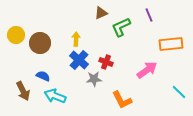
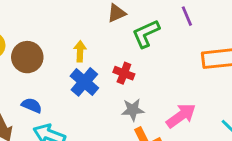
red cross: (106, 62) -> (124, 73), moved
pink arrow: (147, 70) -> (181, 116), moved
gray star: (94, 79) -> (133, 110), moved

